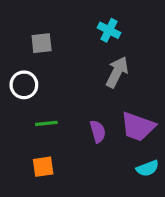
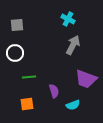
gray square: (42, 43) -> (17, 25), moved
purple semicircle: (98, 131) -> (54, 91), moved
cyan semicircle: (148, 168) -> (73, 105), moved

